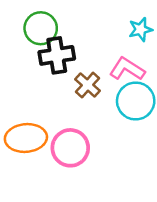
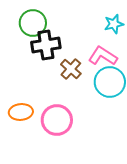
orange ellipse: (26, 138) -> (21, 112), size x0.7

